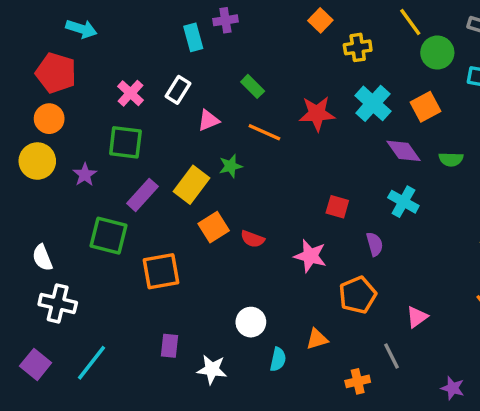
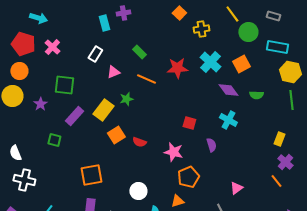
pink cross: (131, 93) -> (52, 47), moved
green square: (108, 236) -> (54, 140), size x0.6
orange square: (161, 271) -> (91, 175), moved
orange pentagon: (358, 295) -> (188, 177), moved

